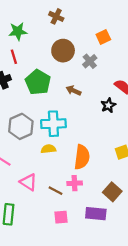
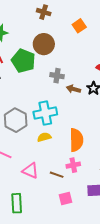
brown cross: (56, 16) -> (44, 12), moved
gray cross: (90, 61) -> (57, 76), moved, turned -32
green pentagon: (38, 82) -> (23, 61), moved
brown arrow: (73, 91) -> (73, 89), moved

